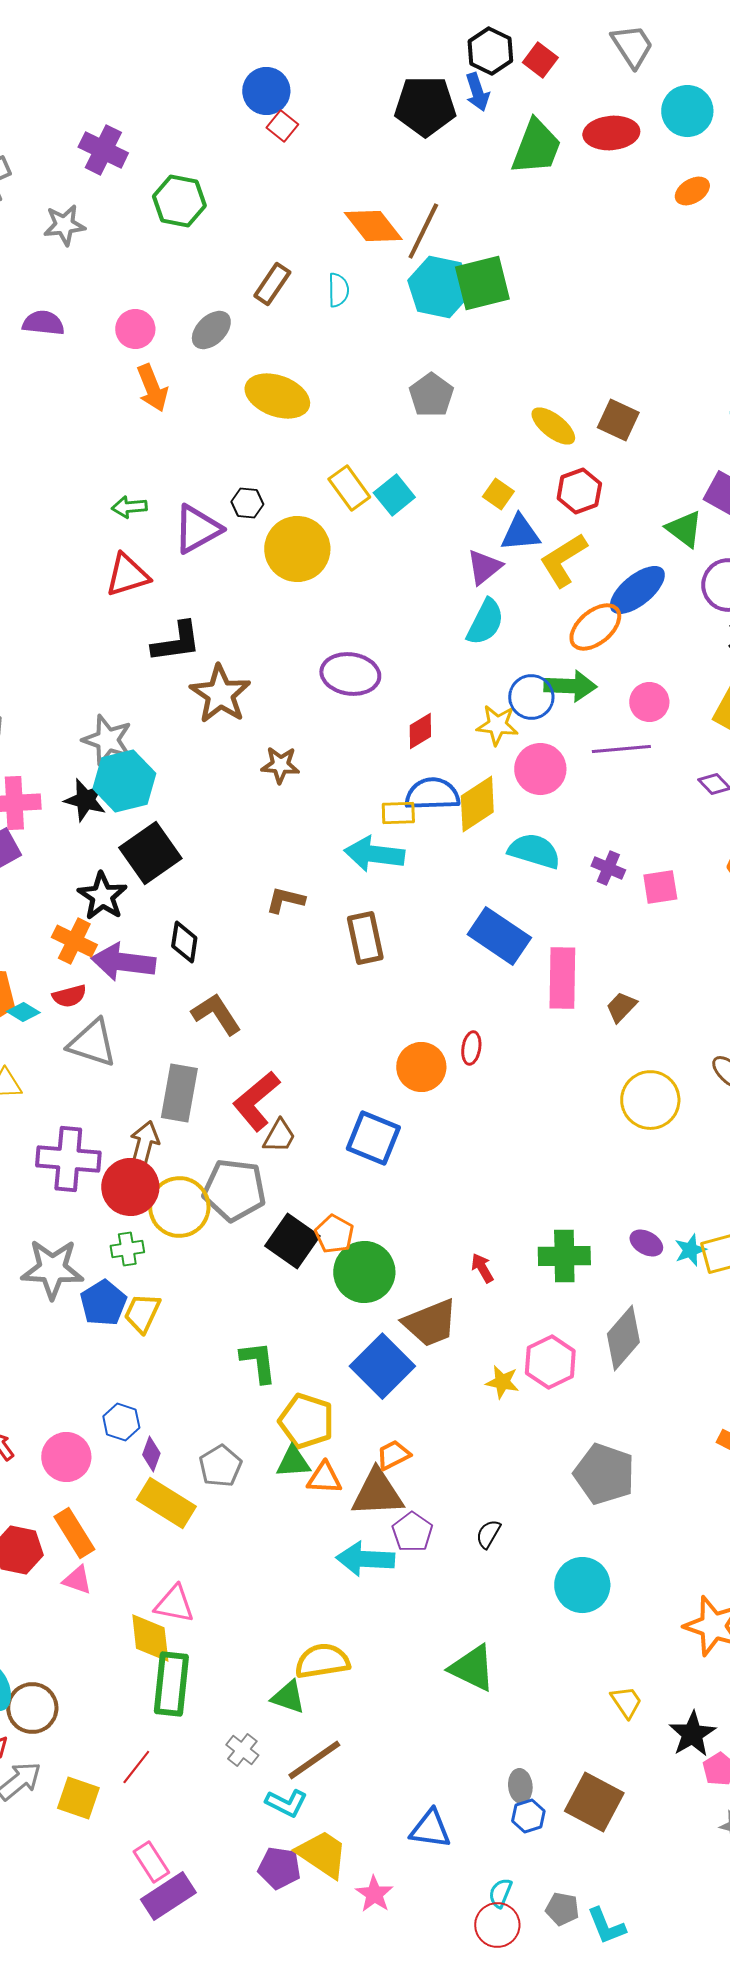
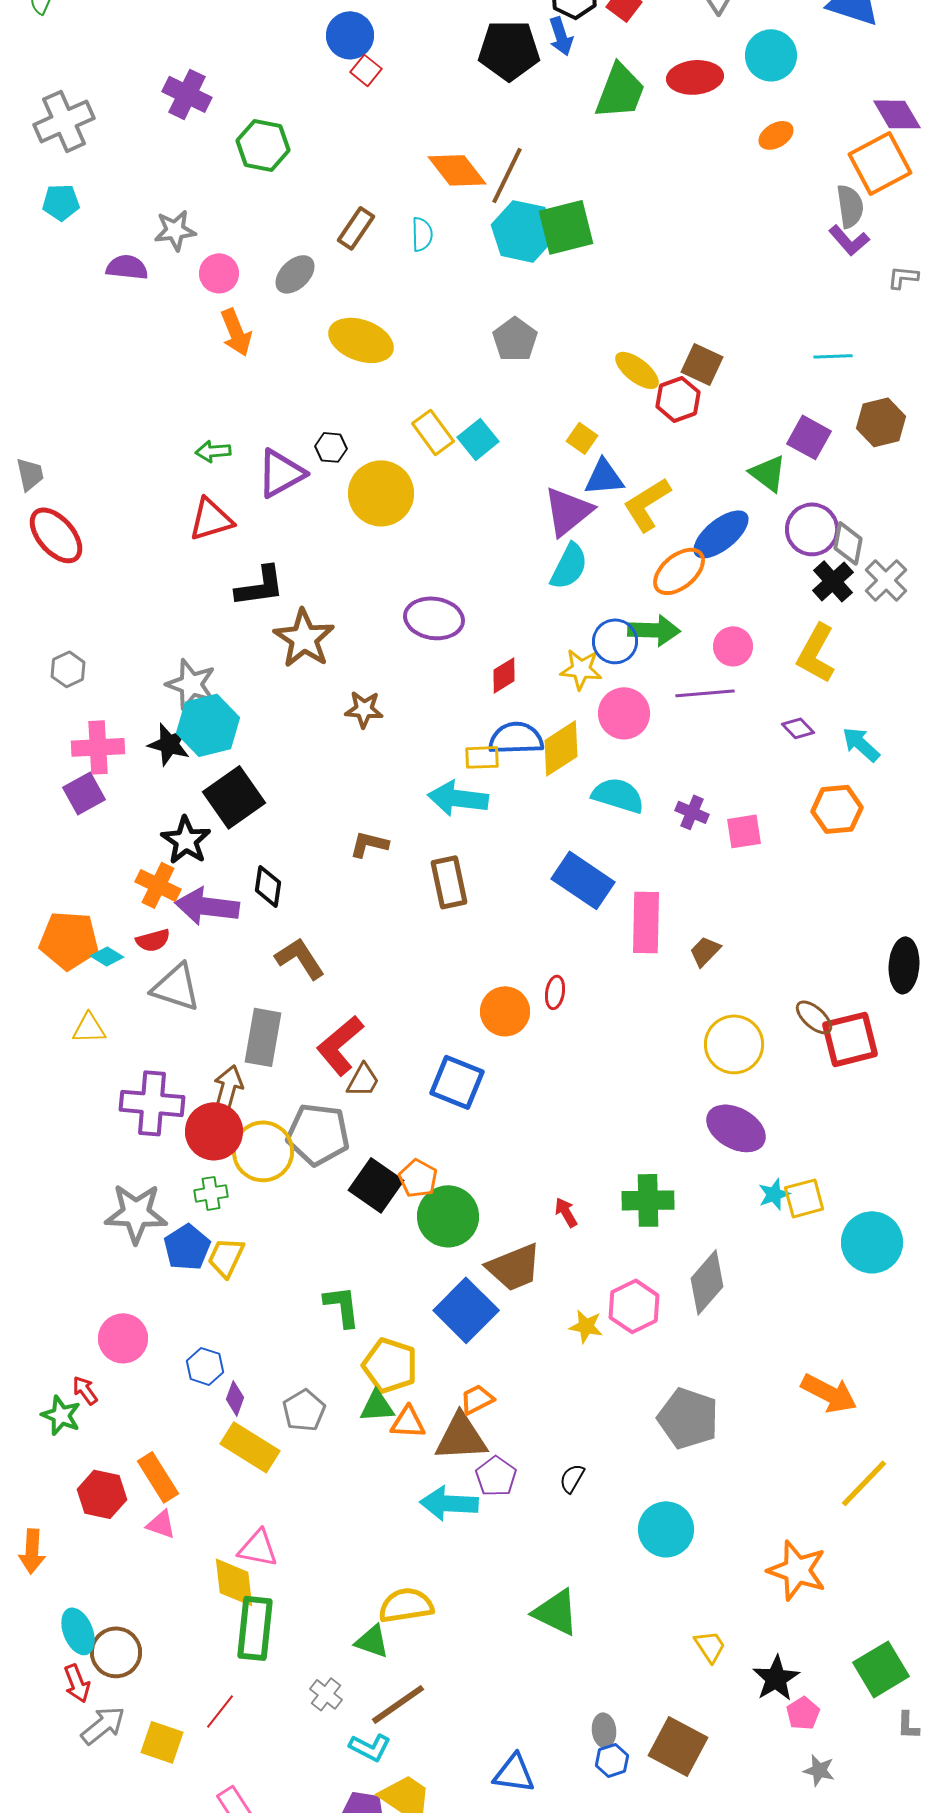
gray star: (64, 225) -> (175, 230), moved
red hexagon: (579, 491) -> (678, 399), moved
purple triangle: (484, 567) -> (568, 511), size x1.4
purple ellipse: (646, 1243) -> (736, 1128), moved, size x1.8
pink circle: (66, 1457) -> (123, 1338), moved

